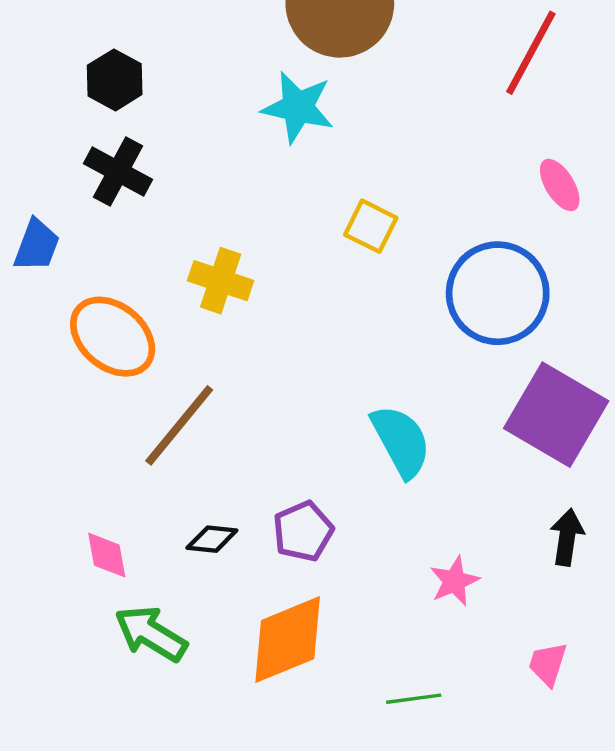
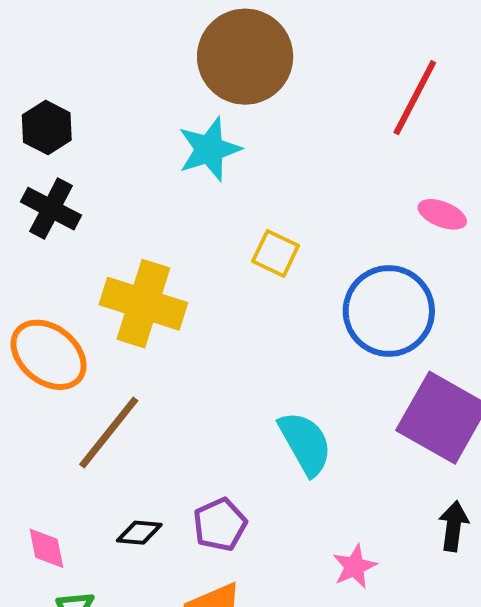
cyan star: (298, 107) -> (209, 149), turned -30
pink ellipse: (560, 185) -> (442, 214), turned -36
yellow cross: (221, 281) -> (143, 304), size x1.5

